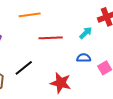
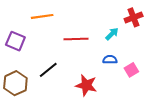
orange line: (30, 15) -> (42, 16), moved

